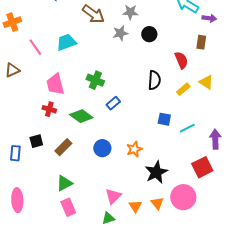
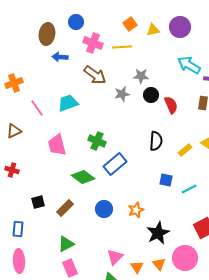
gray star: (130, 12) -> (141, 76), moved
red semicircle: (181, 60) -> (171, 105), moved
blue rectangle: (113, 103) -> (115, 164), size x1.6
red cross: (49, 109) -> (12, 170), moved
blue rectangle: (15, 153) -> (18, 229), moved

